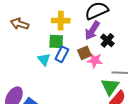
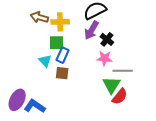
brown arrow: (20, 24) -> (39, 17), moved
brown square: (84, 53) -> (62, 73), moved, turned 32
pink star: (95, 60) -> (104, 58), moved

